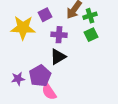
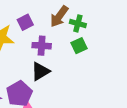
green cross: (90, 16) -> (78, 23), turned 32

